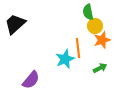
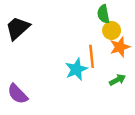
purple semicircle: (31, 80) -> (18, 94), moved, turned 96

